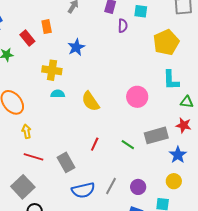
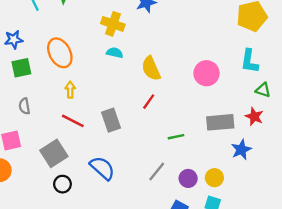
red line: (95, 144) -> (149, 102), moved
green line: (128, 145) -> (176, 137), moved, turned -56
gray rectangle: (66, 162) -> (111, 120), moved
yellow circle: (174, 181) -> (214, 178), moved
blue semicircle: (83, 190) -> (102, 168), moved, turned -135

